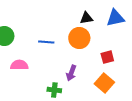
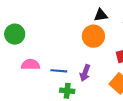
blue line: (46, 42) -> (59, 71), moved

